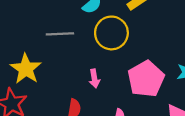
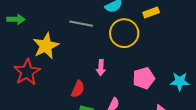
pink pentagon: (146, 79) -> (144, 78), size x0.7

